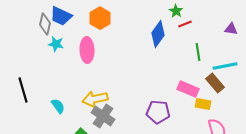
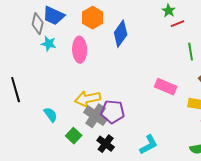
blue diamond: (158, 34) -> (121, 34), moved
pink rectangle: (188, 89) -> (166, 87), moved
cyan semicircle: (58, 106) -> (51, 115), moved
purple pentagon: (158, 112) -> (113, 112), moved

